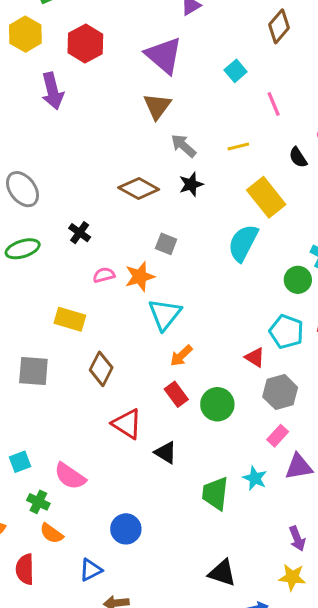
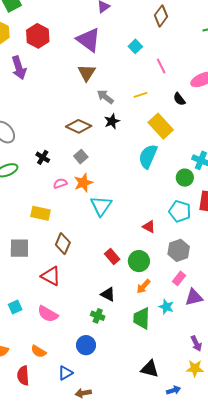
gray square: (166, 244) -> (81, 157), moved, turned 32
orange arrow: (181, 356) -> (143, 286), moved
red triangle: (255, 357) -> (149, 227), moved
red triangle: (127, 424) -> (51, 276), moved
green cross: (38, 502) -> (98, 316), moved

